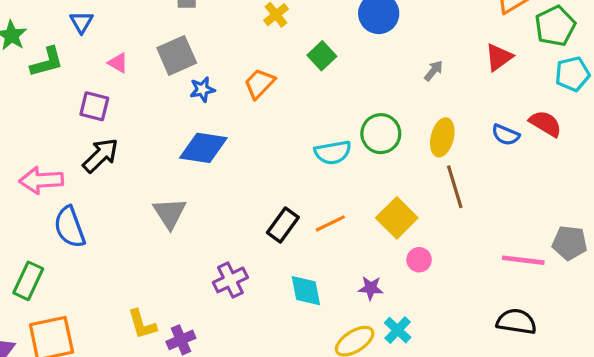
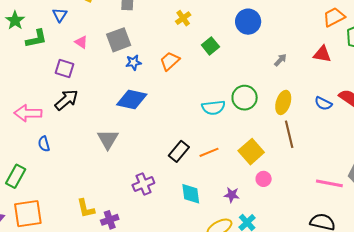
red triangle: (499, 57) -> (322, 54), turned 42
blue semicircle: (70, 227) -> (44, 144), size x0.6

